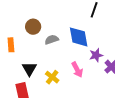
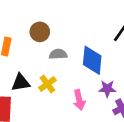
black triangle: (29, 69) -> (21, 83), turned 35
yellow cross: (52, 77) -> (47, 84), moved

